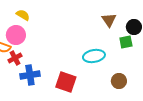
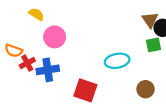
brown triangle: (109, 20) -> (150, 20), moved
pink circle: (16, 35) -> (55, 37), moved
blue cross: (30, 75) -> (48, 70), moved

